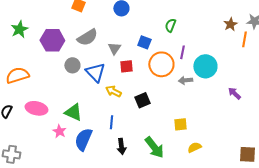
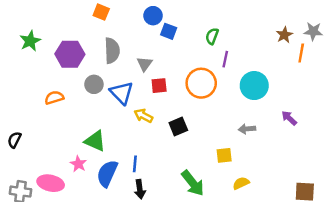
gray semicircle: (87, 37) -> (112, 51), turned -60
blue square: (144, 42) -> (169, 31), moved
purple line: (182, 52) -> (225, 59), moved
orange semicircle: (17, 75) -> (54, 98), moved, size x0.7
gray arrow: (185, 80) -> (247, 129), moved
pink ellipse: (36, 108) -> (51, 183), moved
blue line: (111, 122) -> (135, 164), moved
black arrow: (121, 146) -> (140, 189), moved

